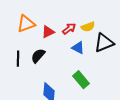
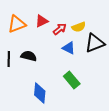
red triangle: (48, 32) -> (42, 21), moved
black semicircle: (38, 56) -> (29, 56), turned 63

